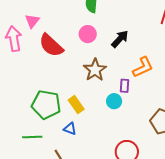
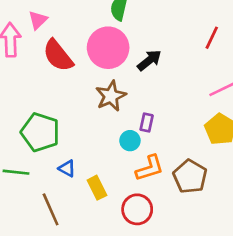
pink circle: (88, 34) -> (108, 48), size x1.8
orange L-shape: (143, 67) -> (150, 168), moved
yellow rectangle: (76, 105) -> (97, 188), moved

